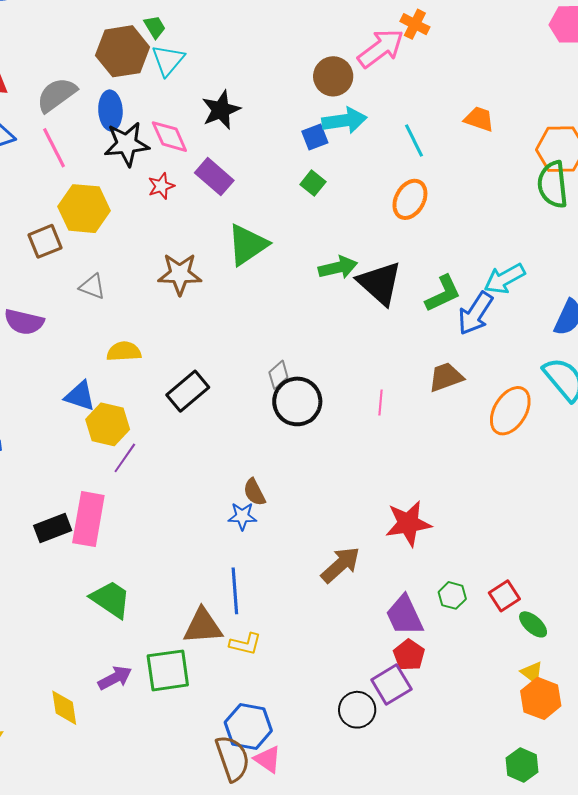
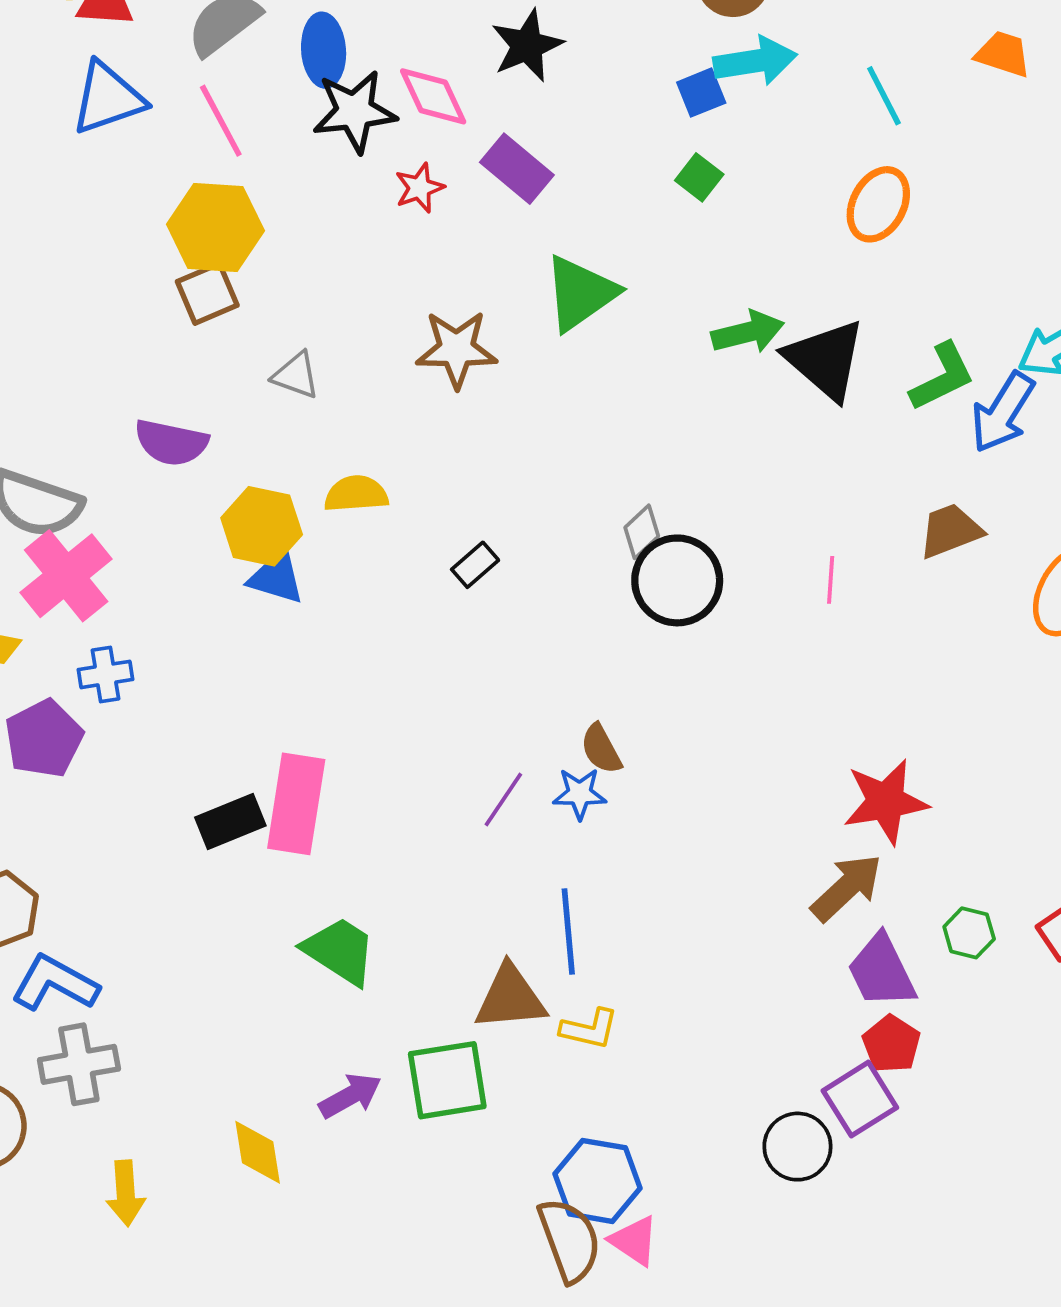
yellow hexagon: (84, 209) -> (215, 228), moved
black rectangle: (188, 391) -> (475, 565), size x0.6
yellow hexagon: (108, 424) -> (262, 526), moved
purple line: (125, 458) -> (503, 800), moved
brown arrow: (340, 565) -> (847, 888), moved

